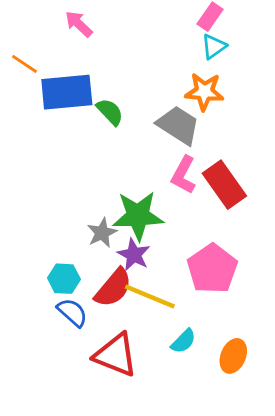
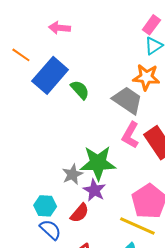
pink arrow: (79, 24) -> (60, 28), turned -40
blue rectangle: (67, 92) -> (50, 75), turned -45
red semicircle: (113, 288) -> (80, 213), size x0.7
yellow line: (150, 296) -> (137, 226), moved

